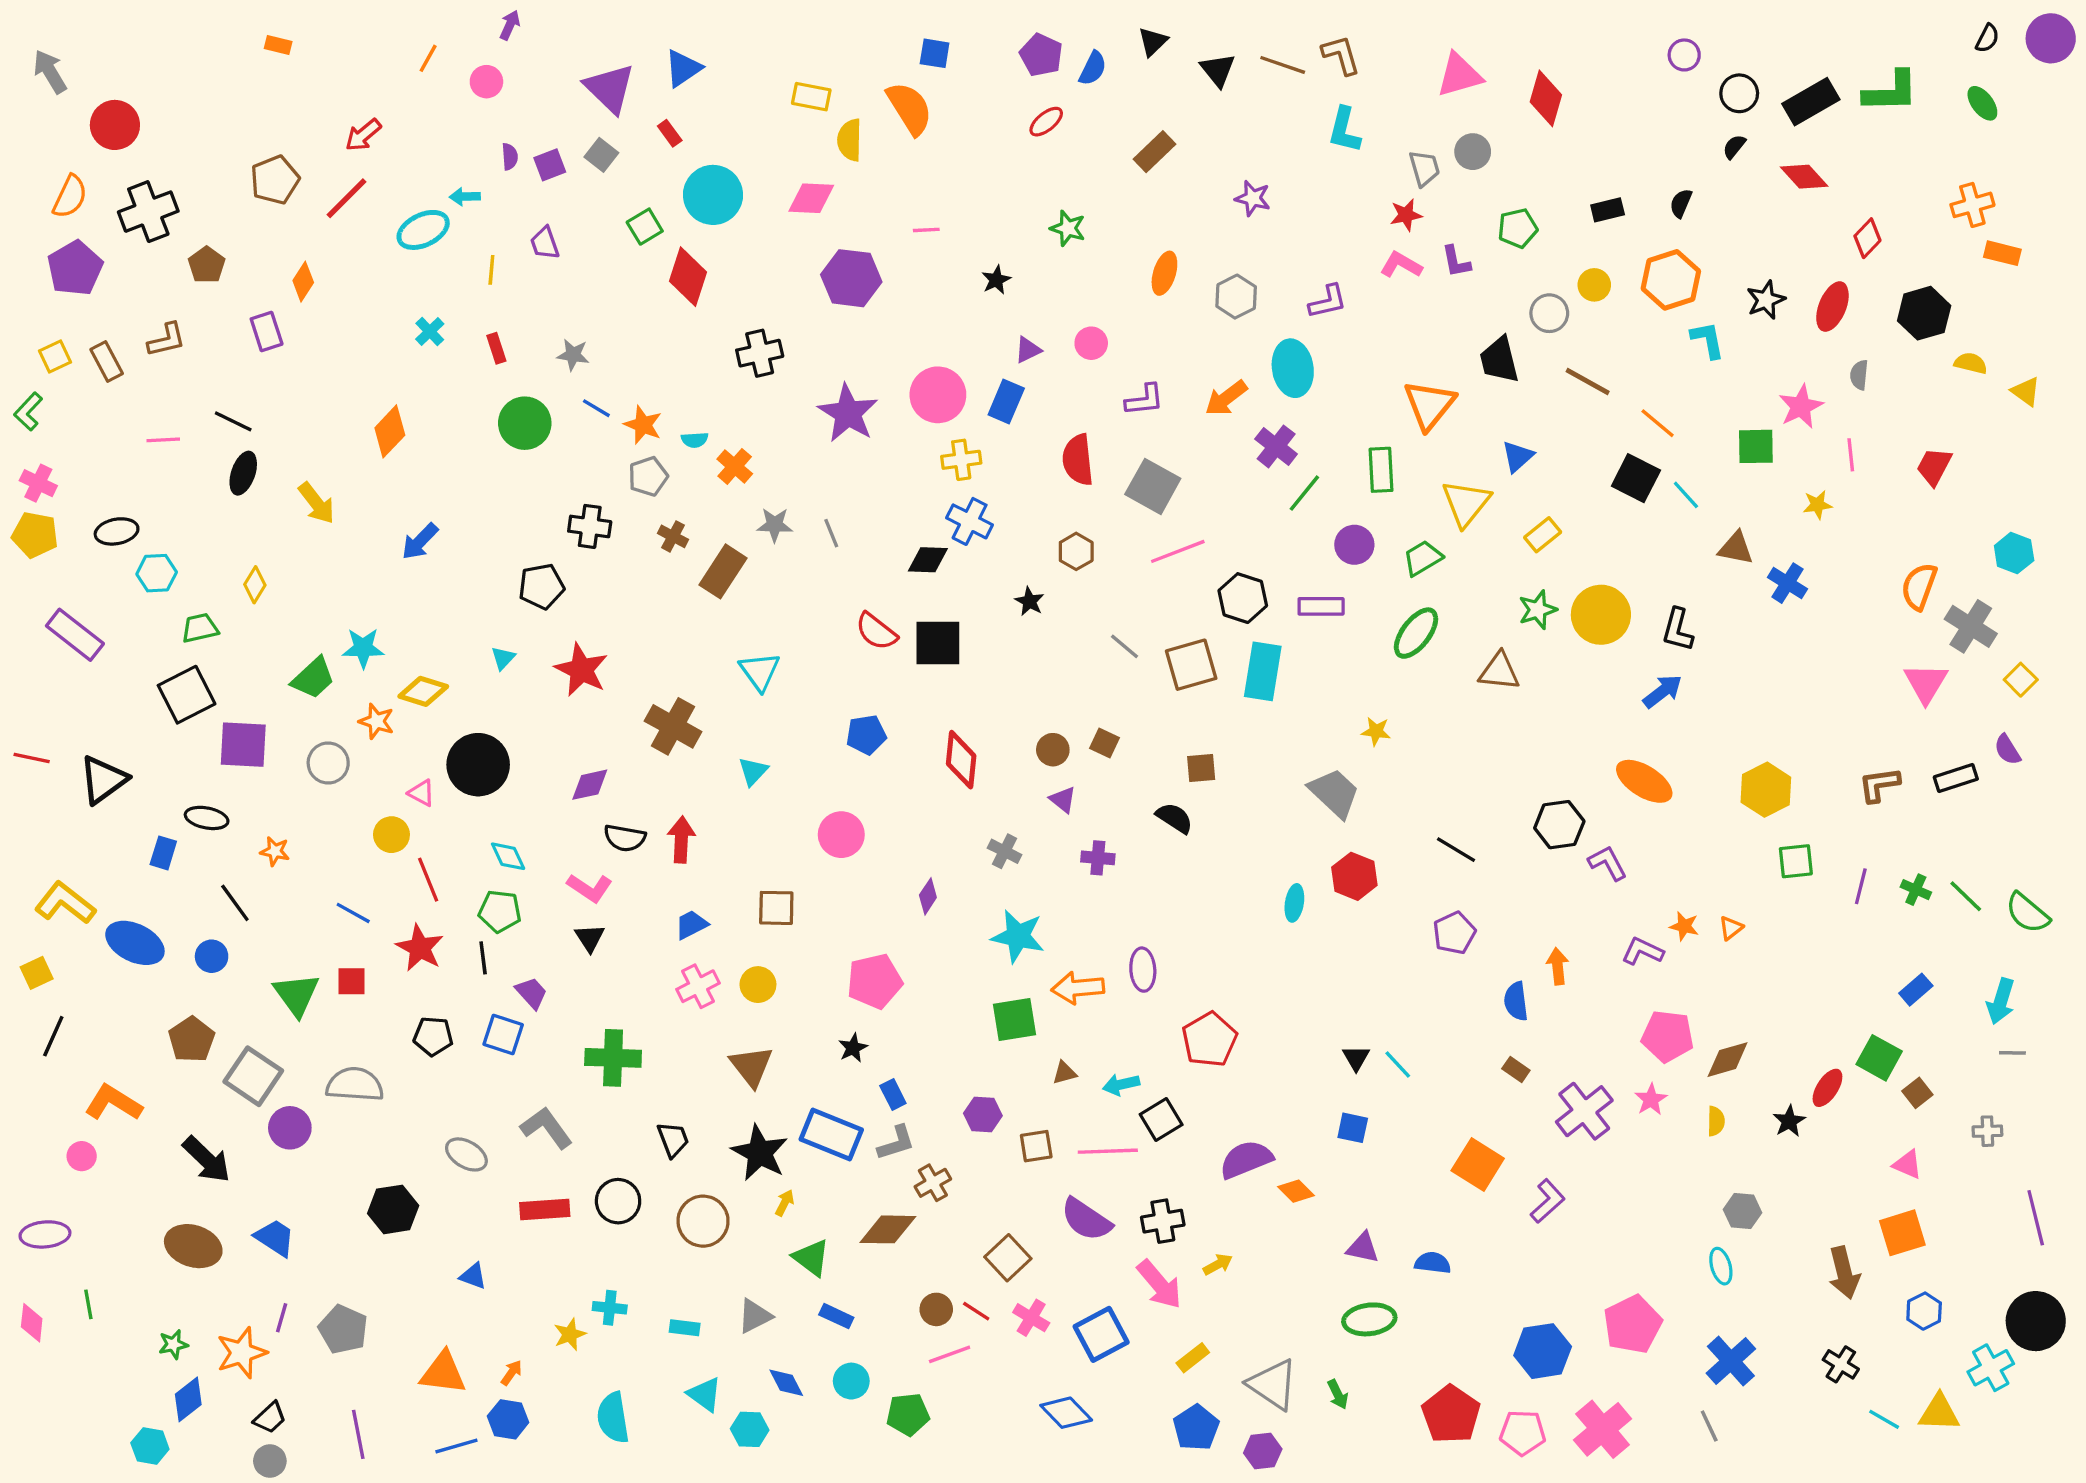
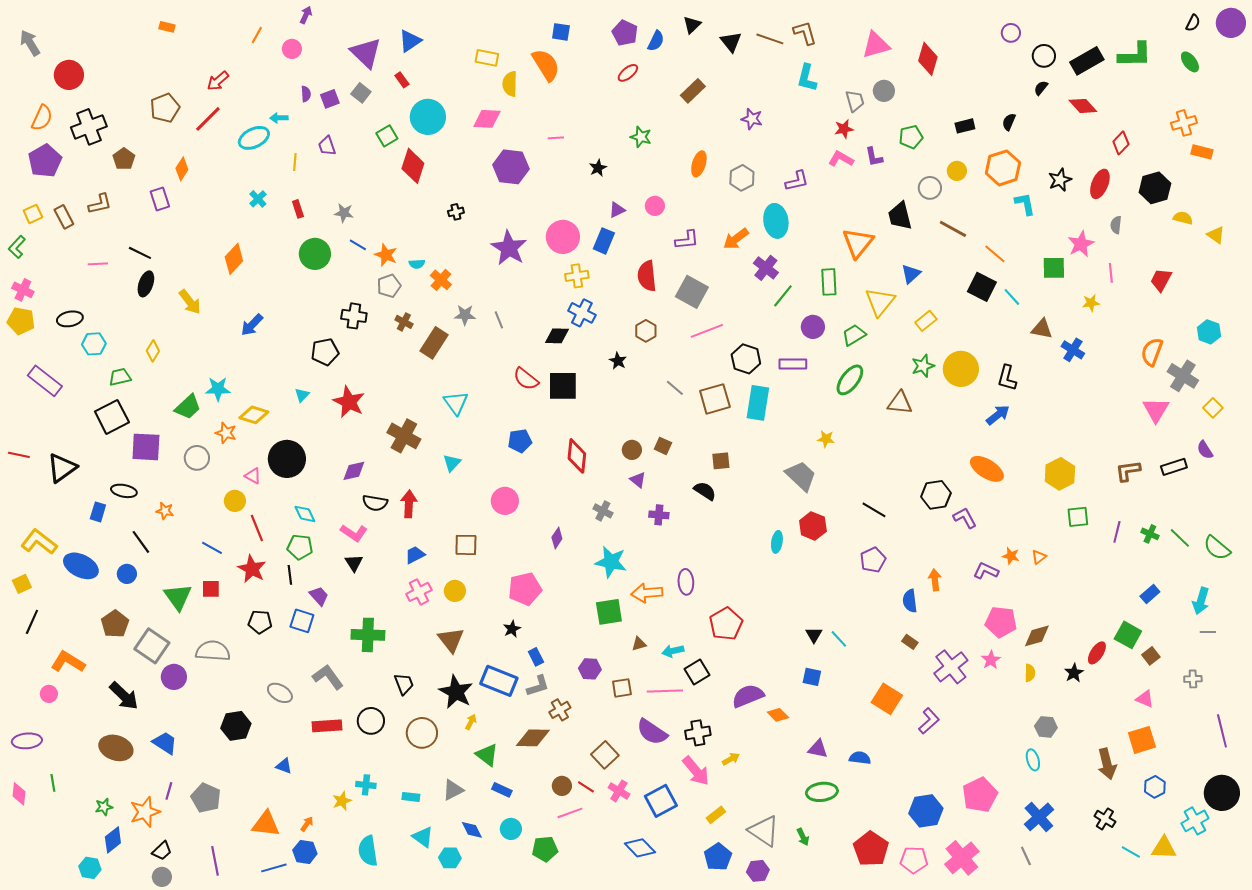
black cross: (760, 353) -> (456, 212), size x0.6

